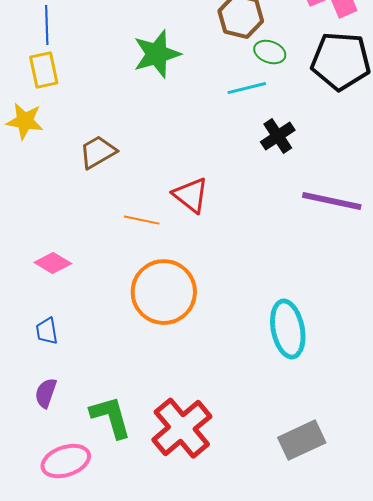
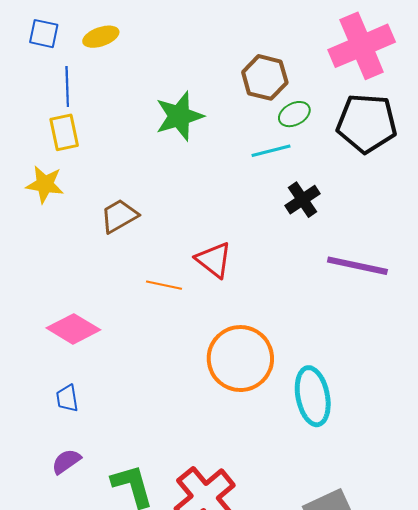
green ellipse: (270, 52) -> (294, 114), turned -48
pink diamond: (53, 263) -> (73, 329), size x1.4
orange circle: (164, 292) -> (240, 359), moved
purple semicircle: (46, 393) -> (66, 461), turned 36

